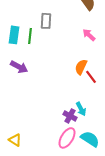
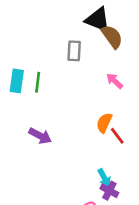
gray rectangle: (46, 21) -> (74, 51), moved
purple arrow: (19, 67) -> (40, 136), moved
purple cross: (70, 116) -> (109, 191), moved

